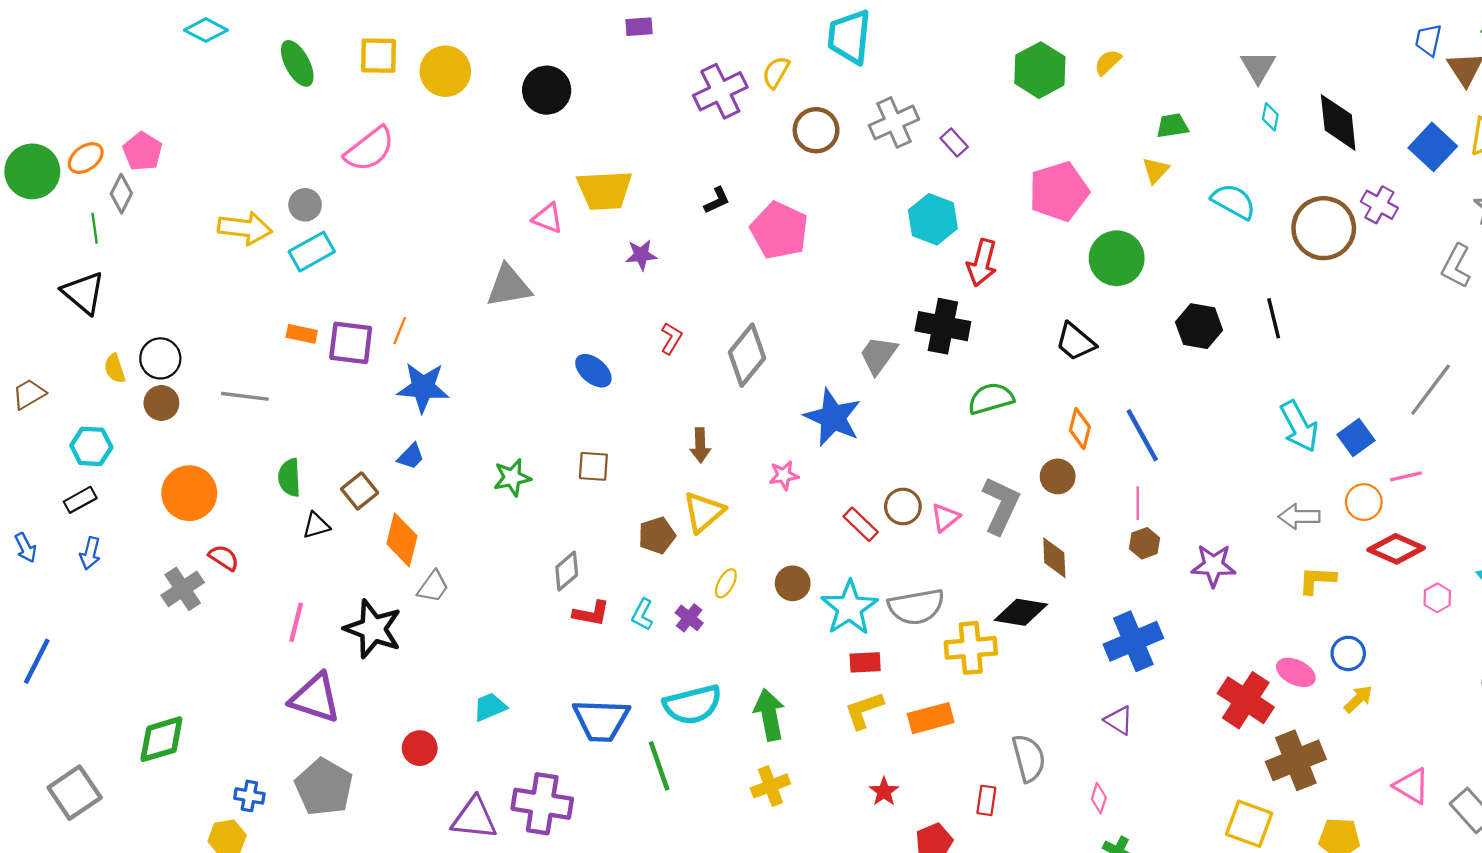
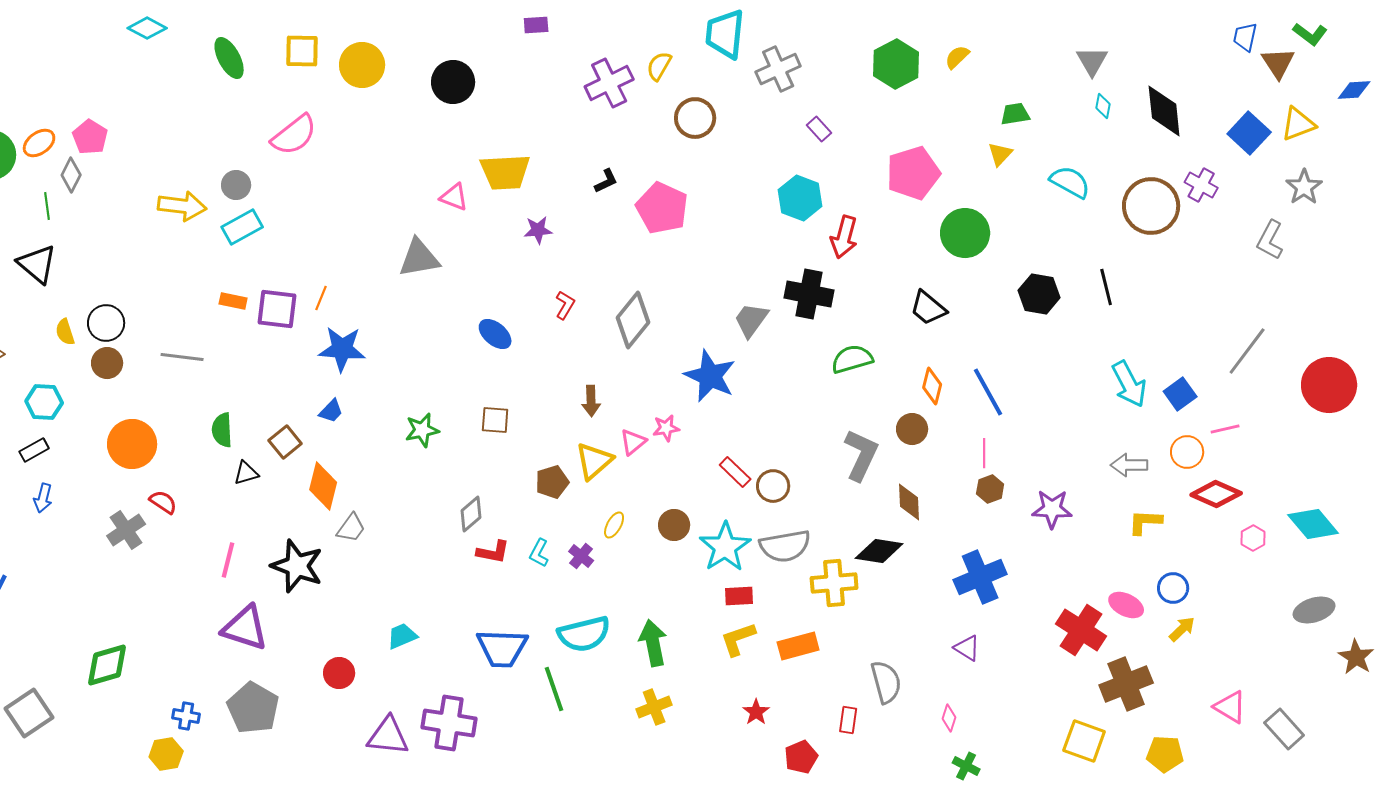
gray cross: (894, 122) -> (778, 69), moved
brown circle: (903, 507) -> (773, 486), moved
pink triangle: (945, 518) -> (633, 442), moved

